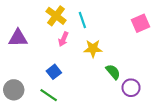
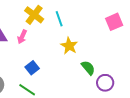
pink arrow: (63, 39) -> (22, 37), moved
yellow star: (93, 49) -> (69, 46), turned 30

